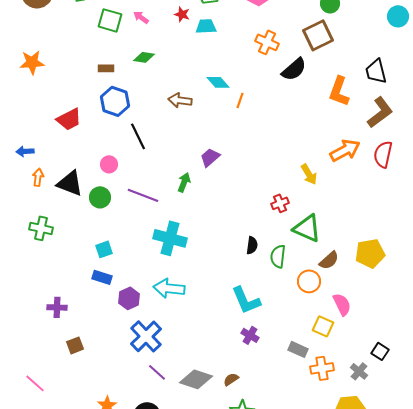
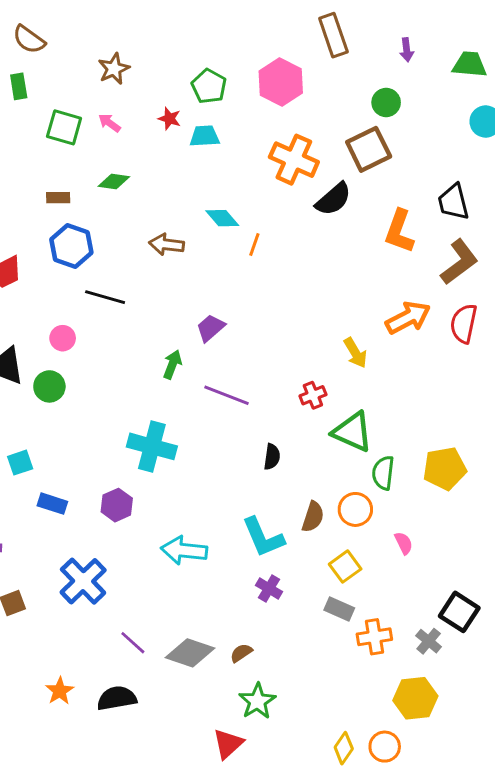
orange cross: (267, 42) -> (294, 160), size x1.4
black line: (138, 136) -> (105, 297), turned -48
purple line: (143, 195) -> (227, 395), moved
cyan square: (104, 249) -> (20, 463), moved
green semicircle: (278, 256) -> (383, 473), moved
brown semicircle: (329, 260) -> (313, 517), moved, turned -30
cyan arrow: (169, 288) -> (184, 550), moved
purple hexagon: (129, 298) -> (117, 505), moved
pink semicircle: (342, 304) -> (404, 543), size x0.7
yellow square: (323, 326) -> (345, 567), moved, turned 30
blue cross: (146, 336) -> (83, 581), moved
black square: (380, 351) -> (459, 612), size x1.5

